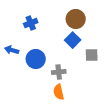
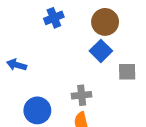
blue cross: (31, 23) -> (54, 18), moved
blue circle: (36, 59) -> (37, 110), moved

